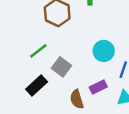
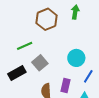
purple rectangle: (98, 87) -> (65, 85), turned -64

